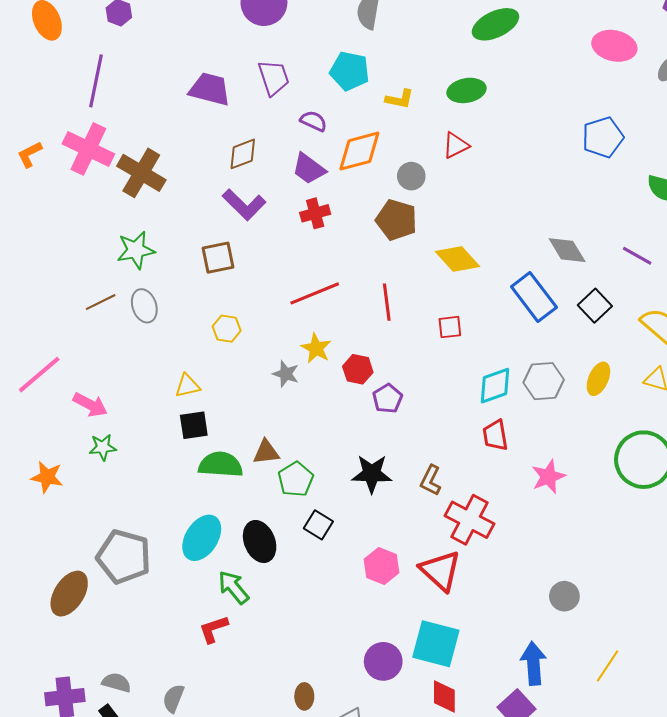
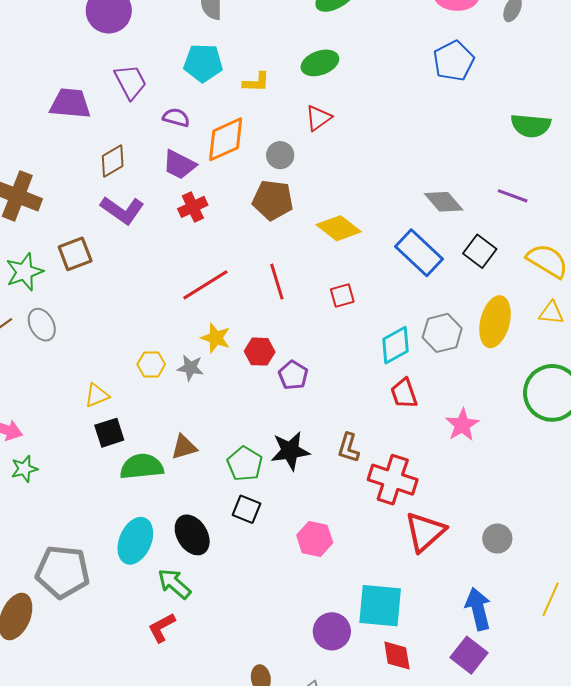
blue pentagon: (603, 137) -> (454, 61), moved
brown square: (218, 258) -> (75, 254), moved
yellow hexagon: (227, 329) -> (151, 364), moved
yellow ellipse: (598, 379) -> (495, 322), size x1.5
green pentagon: (296, 479) -> (245, 464), moved
red triangle: (440, 571) -> (425, 532), moved, turned 45

